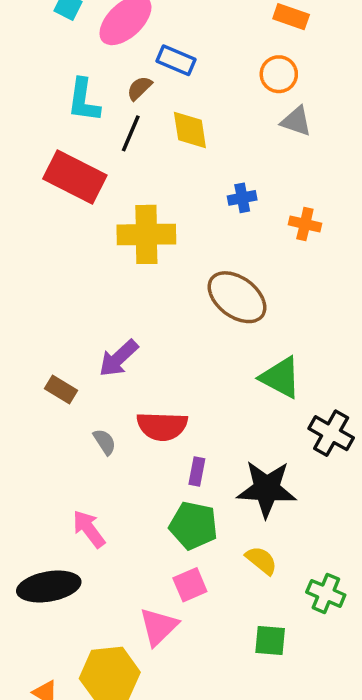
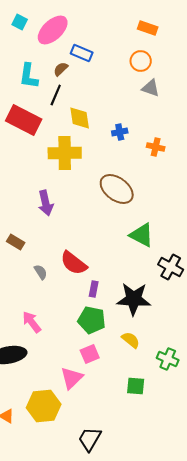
yellow diamond: (190, 130) -> (80, 118), moved
purple arrow: (118, 358) -> (46, 203), moved, turned -60
red semicircle: (162, 426) -> (74, 263), turned 36

